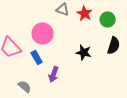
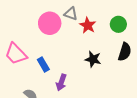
red star: (85, 13) -> (88, 25), moved
pink circle: (43, 33) -> (50, 23), moved

